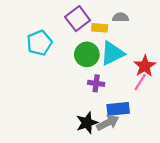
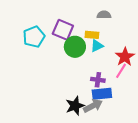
purple square: (78, 19) -> (63, 30), moved, turned -30
yellow rectangle: (100, 28) -> (92, 35), moved
cyan triangle: (112, 53) -> (97, 46), size x0.6
purple cross: (96, 83) -> (98, 80), moved

